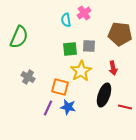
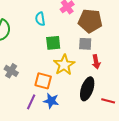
cyan semicircle: (66, 20) -> (40, 19), moved
brown pentagon: (120, 34) -> (90, 21), moved
gray square: (89, 46) -> (85, 44), moved

